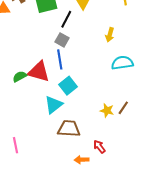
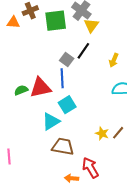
black line: (66, 19) -> (83, 51), moved
red triangle: (39, 72) -> (40, 88), turned -35
red arrow: (99, 147) -> (90, 168), size x1.5

